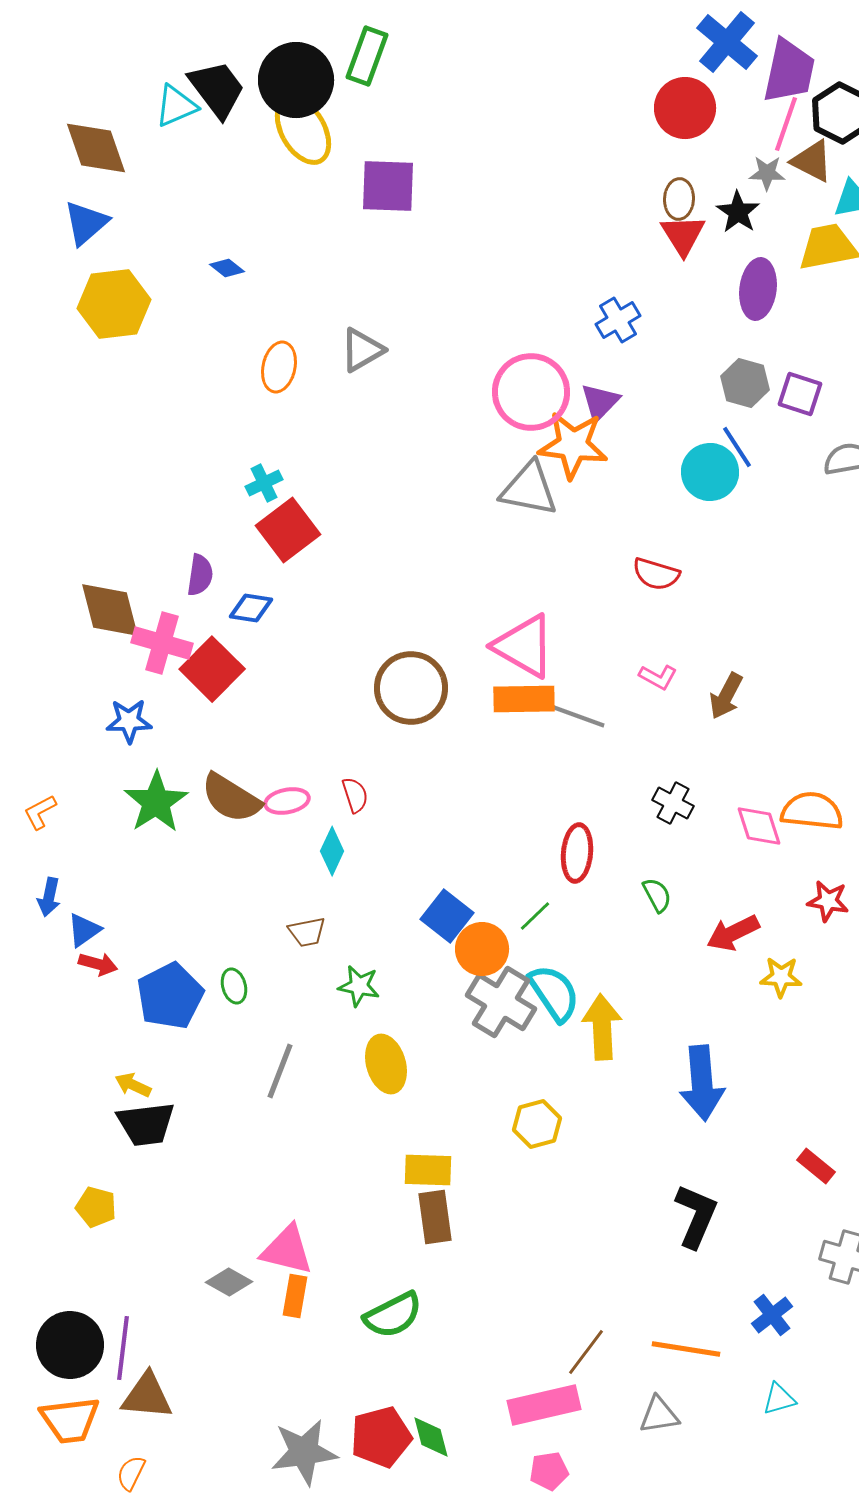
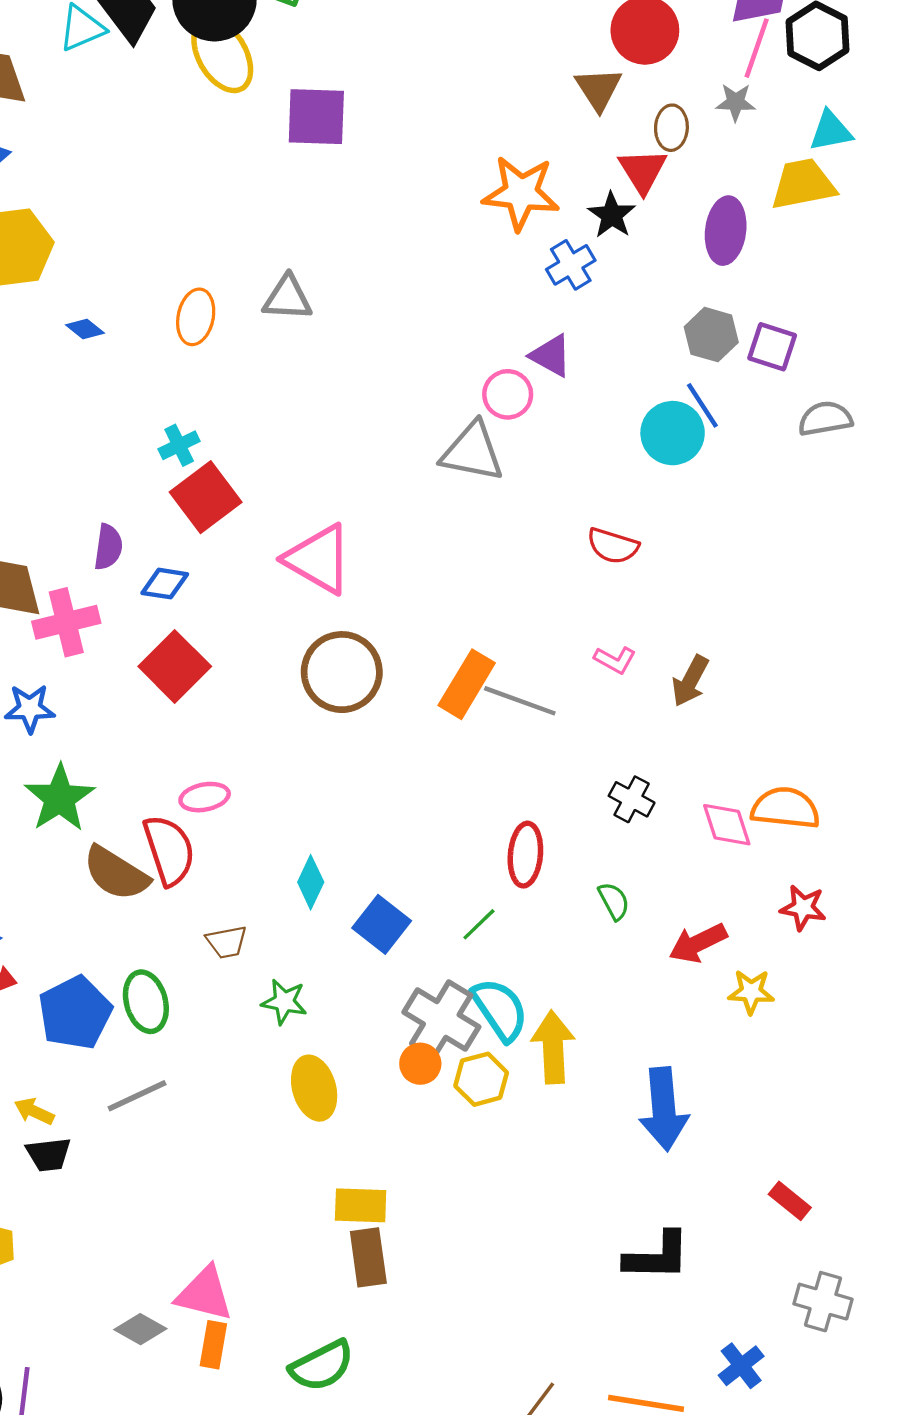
brown triangle: (812, 161) -> (598, 89), moved, turned 30
brown ellipse: (679, 199) -> (671, 128), moved
black star: (738, 212) -> (612, 215), moved
blue diamond: (227, 268) -> (85, 329), moved
gray triangle: (362, 350) -> (288, 298), turned 33
pink circle: (531, 392) -> (508, 394), moved, size x0.6
purple triangle: (600, 402) -> (551, 356), turned -45
orange star: (573, 445) -> (521, 193), moved
pink cross: (162, 643) -> (66, 622), turned -30
pink triangle: (524, 646) -> (318, 559), moved
red square: (212, 669) -> (175, 666), moved
orange rectangle: (524, 699) -> (467, 684), turned -58
red semicircle: (355, 795) -> (169, 850), moved, size x1.8
brown semicircle: (231, 798) -> (116, 873), moved
cyan diamond: (332, 851) -> (311, 882), moved
orange circle: (482, 949) -> (420, 1064), moved, size x0.7
green ellipse: (234, 986) -> (146, 1002), size x1.6
gray line: (280, 1071) -> (137, 1096), moved, turned 44
black trapezoid: (146, 1124) -> (49, 1154), size x0.7
yellow hexagon: (537, 1124) -> (481, 1079), moved
black L-shape: (696, 1216) -> (657, 1256), turned 68

